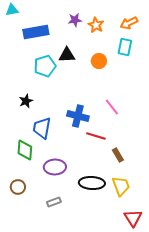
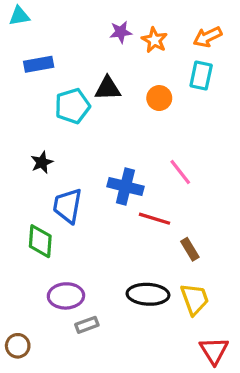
blue rectangle: (36, 32) -> (39, 64), moved, size x0.7
purple ellipse: (55, 167) -> (66, 296), moved
brown circle: (18, 187) -> (18, 346), moved

